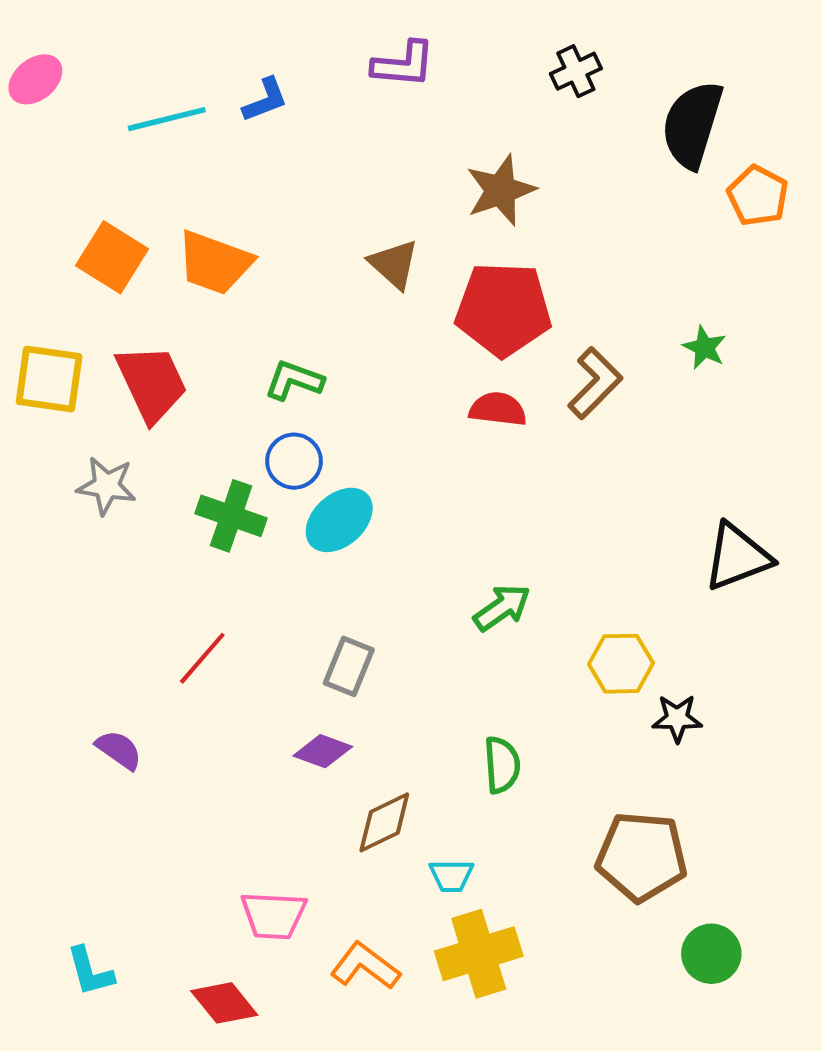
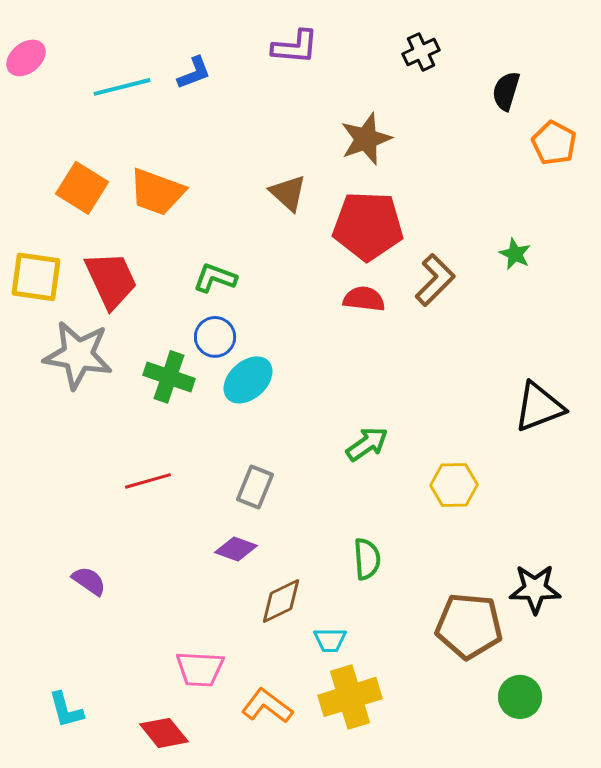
black semicircle: (692, 125) -> (506, 91), size x0.6
gray star: (107, 486) -> (78, 355), size x1.6
red line: (202, 658) -> (148, 481), turned 33
black star: (677, 718) -> (535, 589), moved, size x1.4
purple semicircle: (119, 750) -> (89, 581), moved

